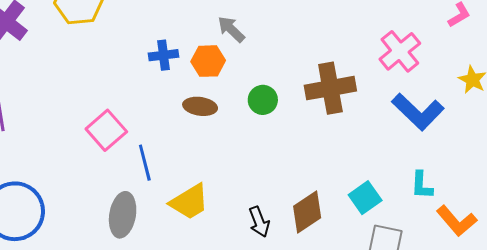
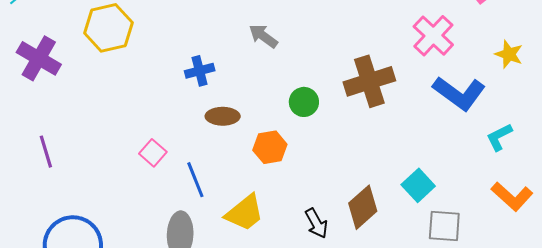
orange hexagon: (208, 61) -> (270, 147), moved
brown ellipse: (200, 106) -> (223, 116), moved
pink square: (106, 130) -> (153, 153), size x0.7
cyan L-shape: (422, 185) -> (499, 137), moved, turned 68

